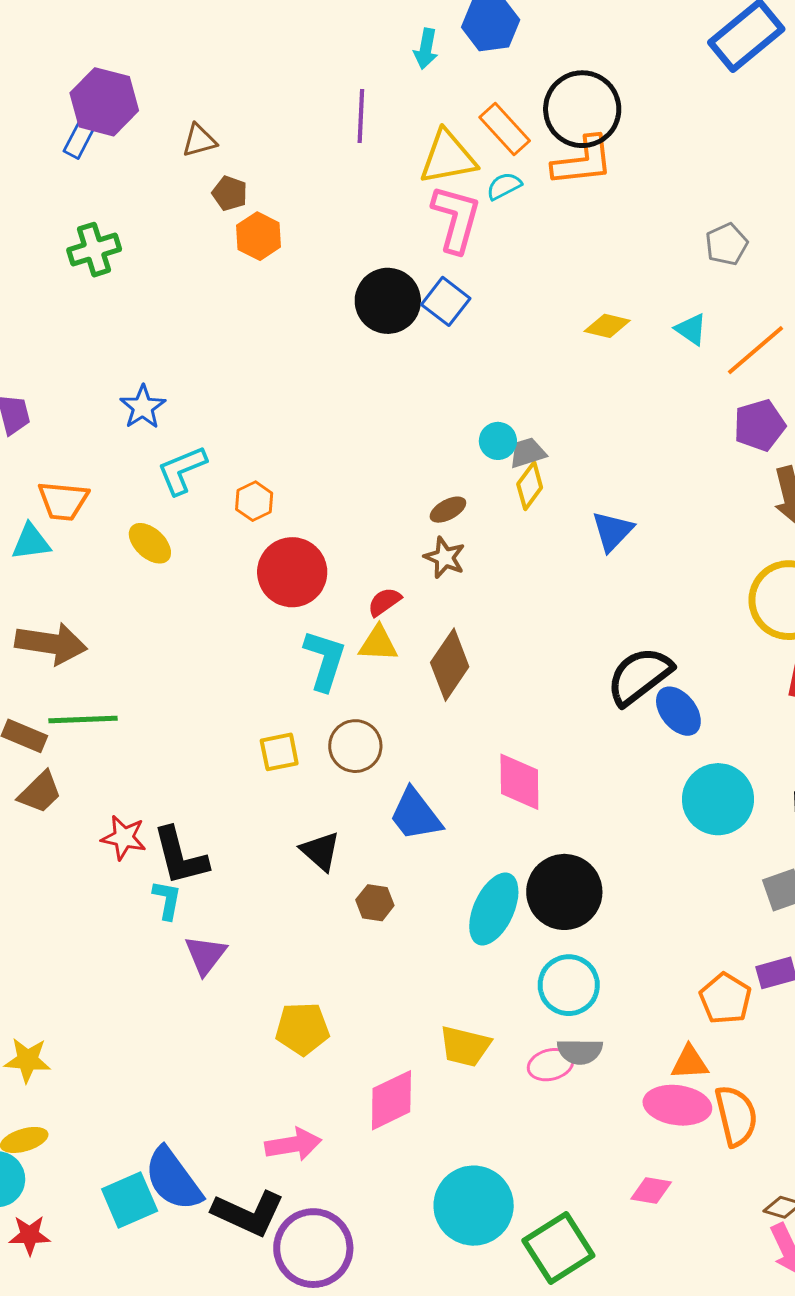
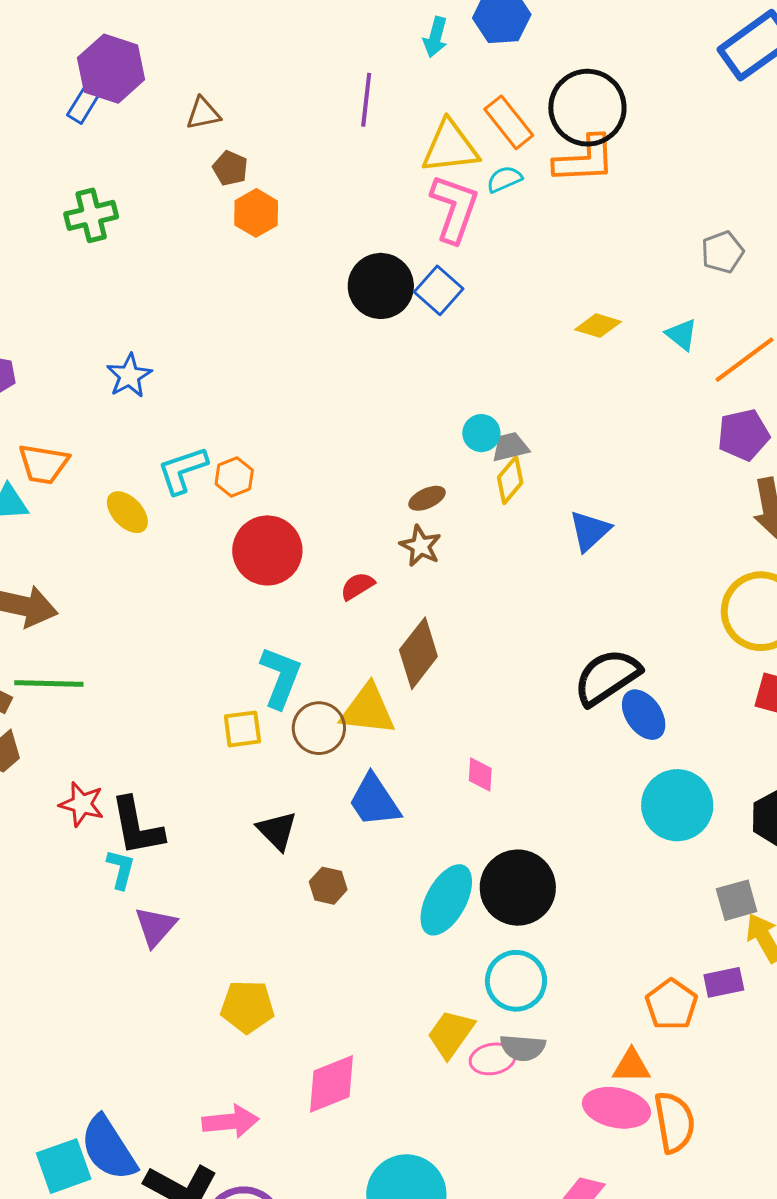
cyan L-shape: (182, 470) -> (183, 470), moved
yellow triangle: (378, 644) -> (368, 710), moved, size x1.4
cyan L-shape: (325, 660) -> (281, 677), moved
pink diamond: (519, 782) -> (480, 775), size x0.6
yellow trapezoid: (465, 1046) -> (451, 1034), moved, turned 108

